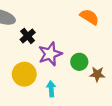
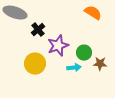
cyan arrow: (51, 89) -> (74, 68), moved, turned 88

